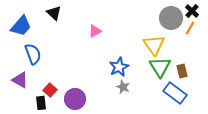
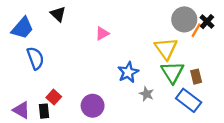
black cross: (192, 11) -> (207, 22), moved
orange line: (190, 28) -> (196, 30), moved
purple triangle: (20, 80) -> (21, 110), moved
gray star: (123, 87) -> (147, 94), moved
purple circle: (75, 99) -> (93, 106), moved

